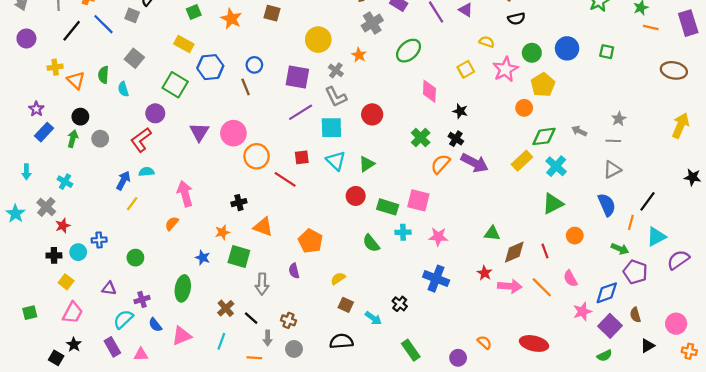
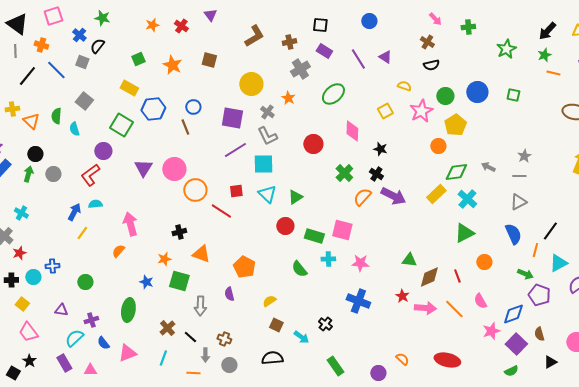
red circle: (372, 114) -> (313, 144), moved
pink trapezoid: (73, 313) -> (28, 332), turned 115

